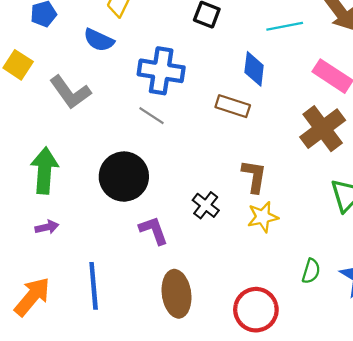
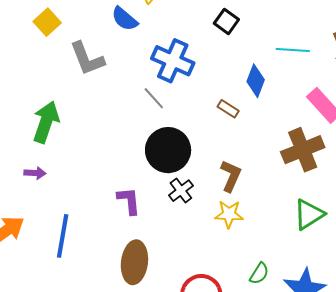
brown rectangle: (233, 106) -> (228, 109), size x0.7
black circle: (124, 177) -> (168, 150), moved

